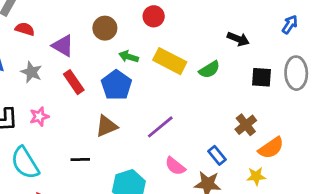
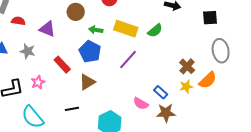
gray ellipse: (296, 73) -> (221, 51), moved
black square: (262, 77) -> (210, 18), moved
red rectangle: (74, 82) -> (62, 65), moved
purple line: (160, 127) -> (128, 60), moved
blue rectangle: (217, 155) -> (161, 92), moved
yellow star: (256, 176) -> (186, 87), moved

